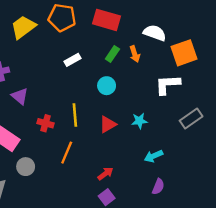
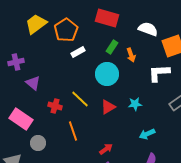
orange pentagon: (62, 18) -> (66, 30), moved, turned 30
orange arrow: (135, 54) -> (131, 55), moved
cyan circle: (107, 86) -> (107, 74), size x1.5
yellow line: (75, 115) -> (80, 99), turned -42
orange line: (67, 153) -> (73, 131), turned -42

